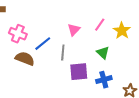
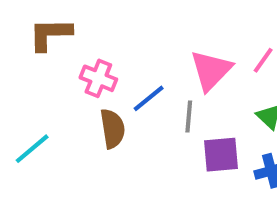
pink triangle: (74, 30) -> (211, 70), size x1.6
brown semicircle: (25, 59) -> (112, 129), turned 60

